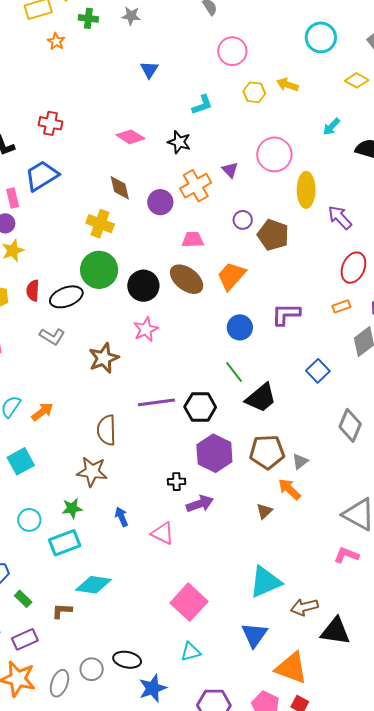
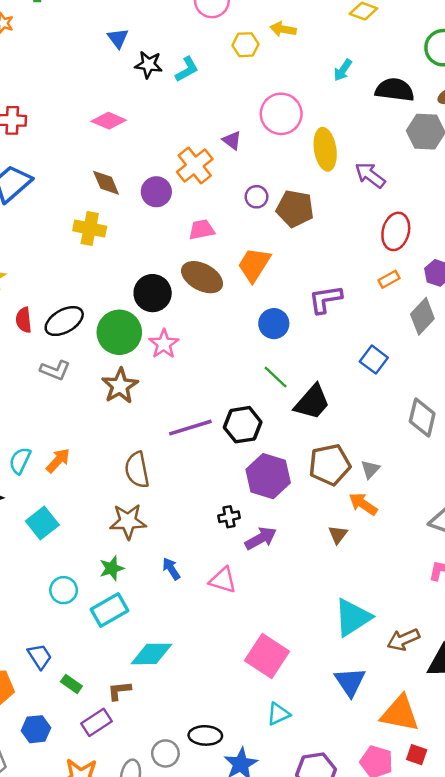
black star: (179, 142) -> (149, 65), moved
green circle: (99, 270) -> (119, 332), moved
purple rectangle: (25, 639) -> (97, 722), moved

